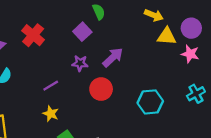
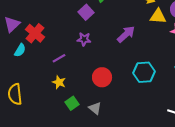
red cross: (33, 35) -> (35, 33), moved
purple arrow: (113, 57) -> (126, 34), moved
red circle: (101, 89) -> (102, 77), moved

